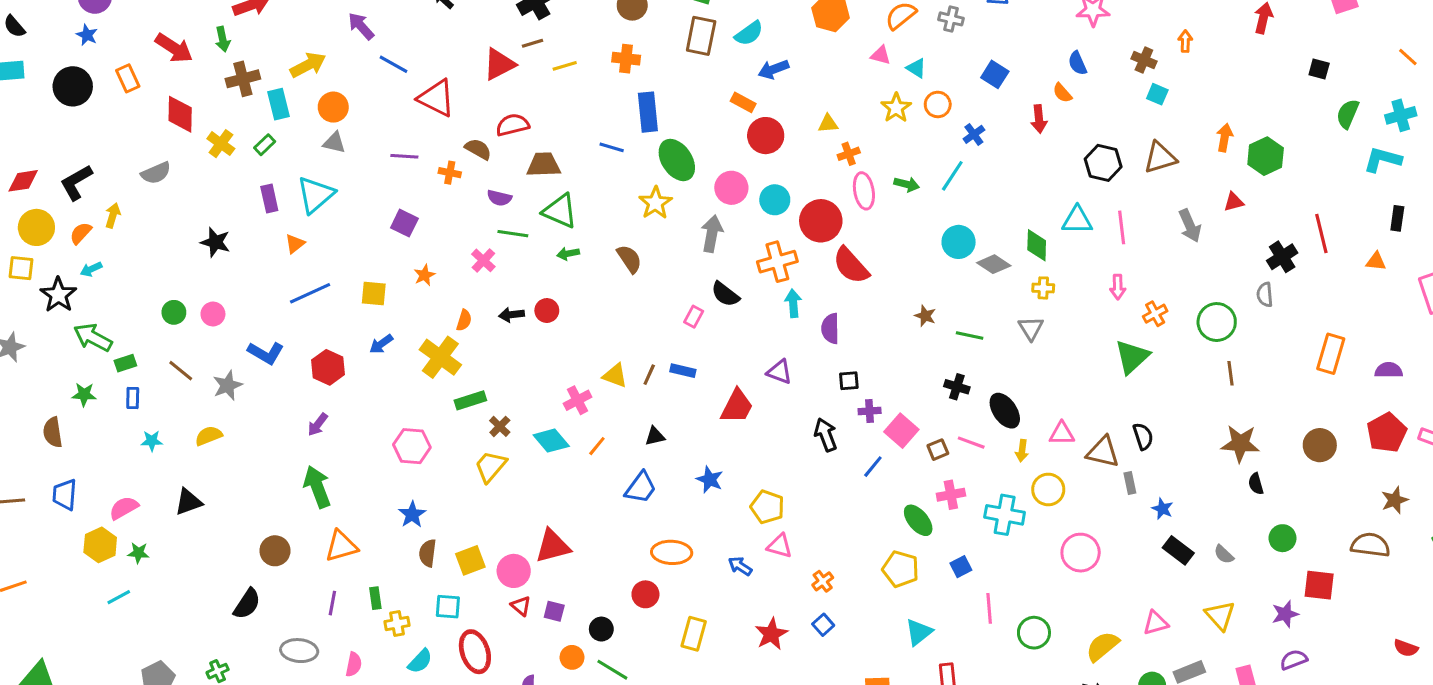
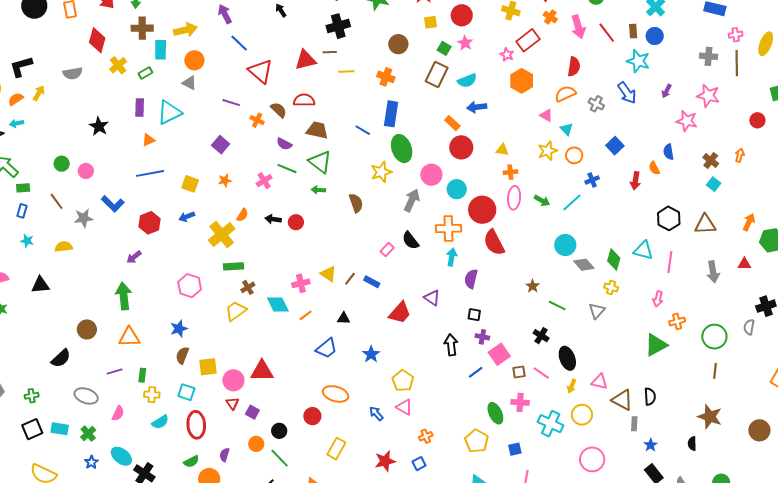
black semicircle: (1256, 484) -> (692, 444), moved
purple line: (332, 603) -> (115, 372), turned 49

